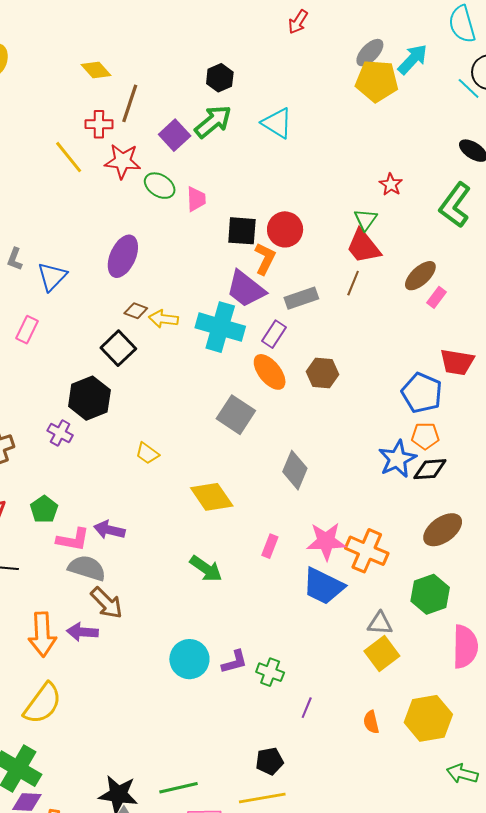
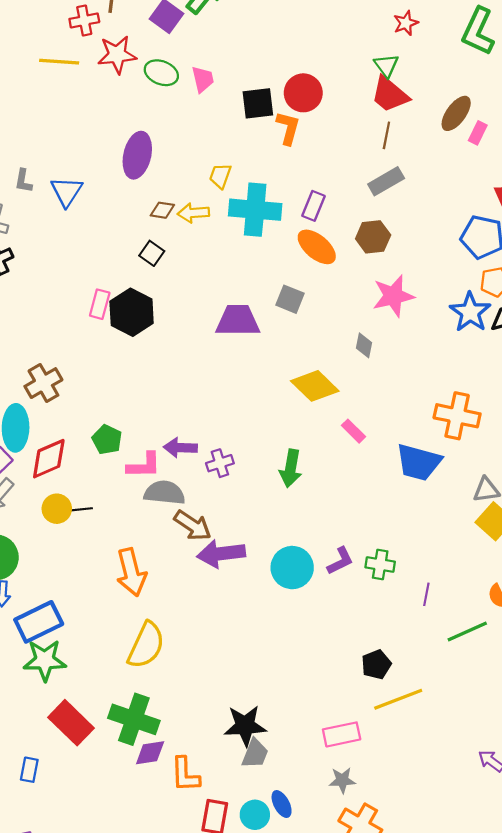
yellow line: (69, 157) -> (59, 62), turned -36
red star: (391, 184) -> (406, 23), turned 30
purple trapezoid: (246, 289) -> (238, 321), moved, turned 153
gray rectangle: (301, 298) -> (386, 181), moved
pink rectangle: (27, 330) -> (100, 304), moved
black square: (118, 348) -> (152, 253), size x0.7
gray square: (236, 415) -> (290, 299), size x0.7
purple cross: (60, 433) -> (220, 463), moved, turned -35
yellow trapezoid: (147, 453) -> (220, 176), moved, turned 85
gray diamond: (295, 470) -> (364, 345), size x0.6
yellow diamond: (212, 497) -> (315, 386), moved
pink star: (326, 541) -> (393, 296), moved
pink rectangle: (270, 546) -> (354, 431), turned -55
green arrow: (206, 569) -> (291, 468), turned 76
purple arrow: (82, 632) -> (221, 554), moved, size x1.4
black pentagon: (270, 761) -> (376, 664), moved
green line: (179, 788) -> (467, 632), moved

